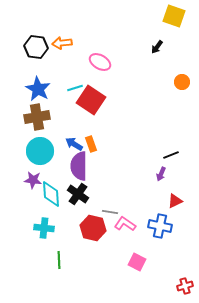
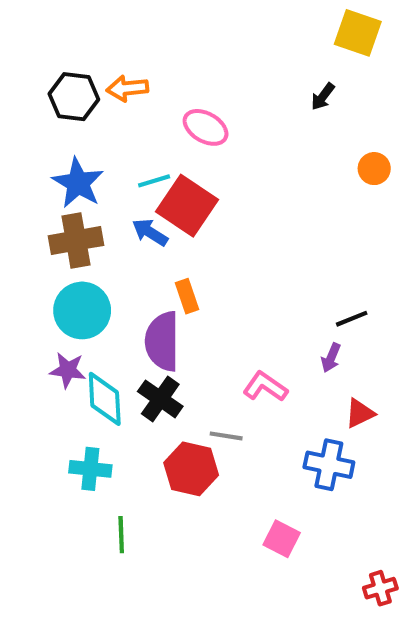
blue arrow: (74, 144) -> (150, 232), moved
pink L-shape: (125, 224) -> (265, 387), moved

